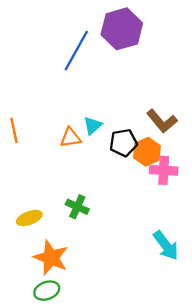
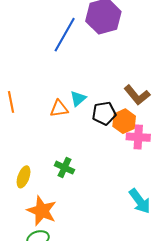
yellow ellipse: (29, 218) -> (24, 177), turned -50

